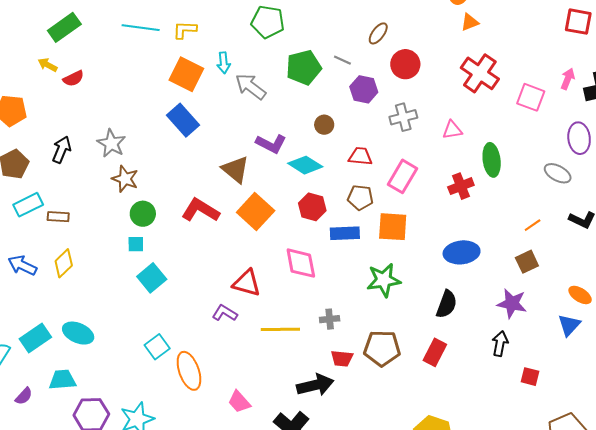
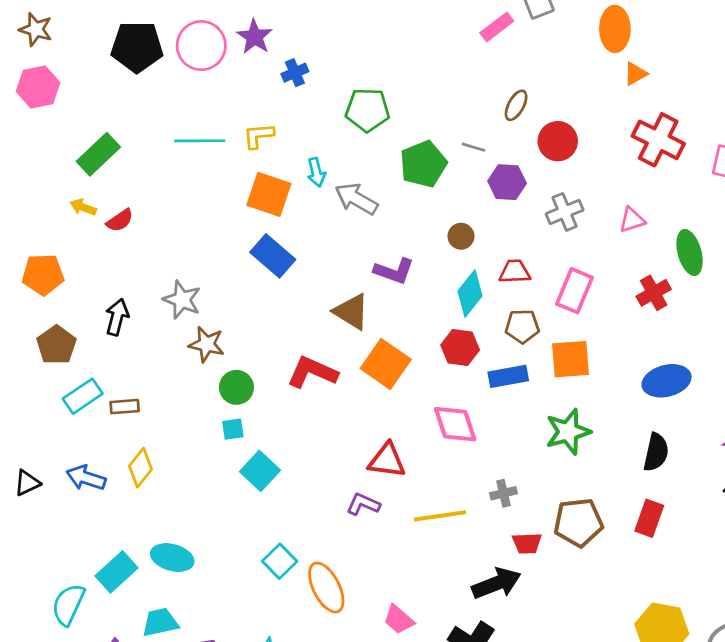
cyan diamond: (305, 165) -> (470, 294), moved, turned -76

